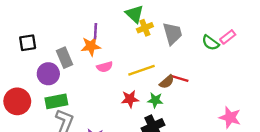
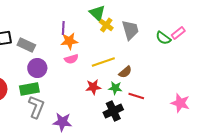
yellow cross: (145, 28) -> (106, 25), turned -32
orange star: (91, 46) -> (69, 41), moved
gray rectangle: (64, 58) -> (26, 45), moved, turned -42
purple circle: (48, 74) -> (37, 68), moved
red line: (179, 78) -> (136, 96), moved

